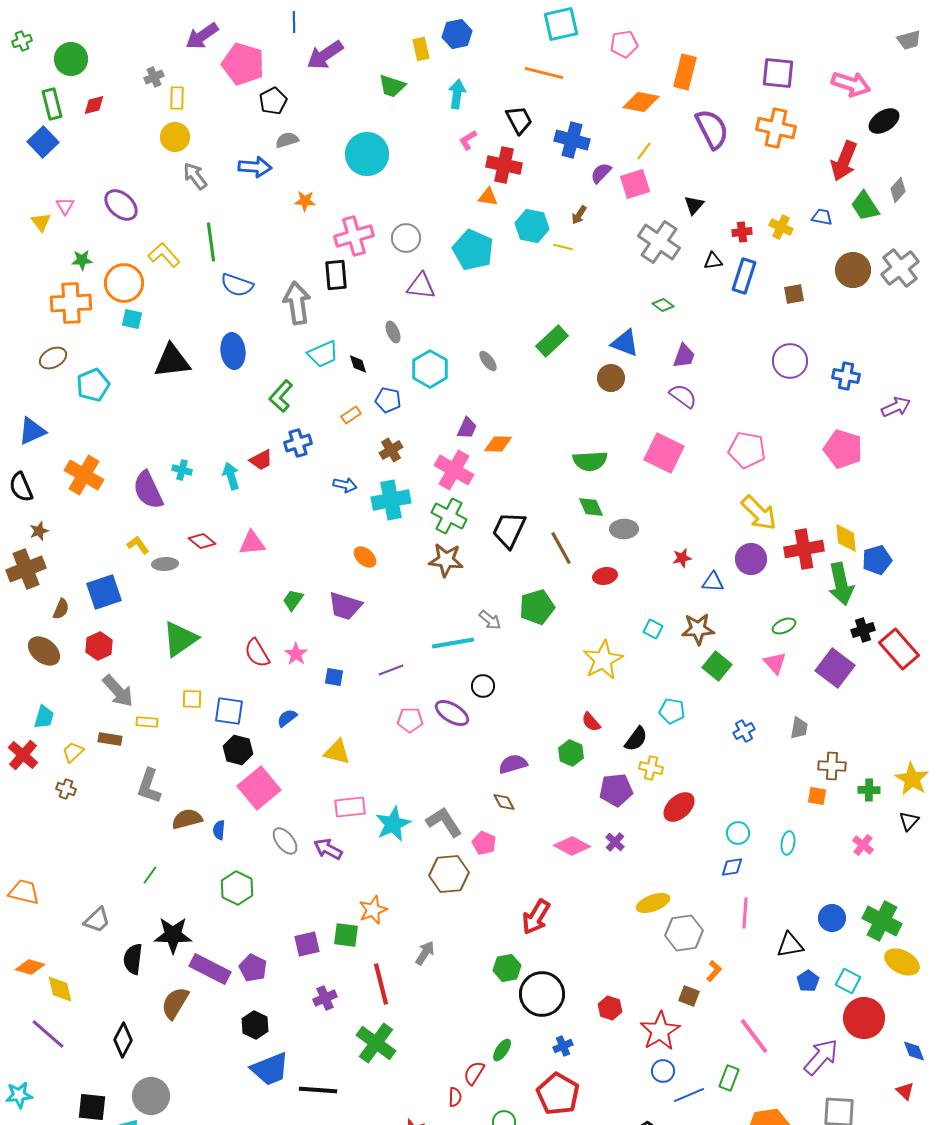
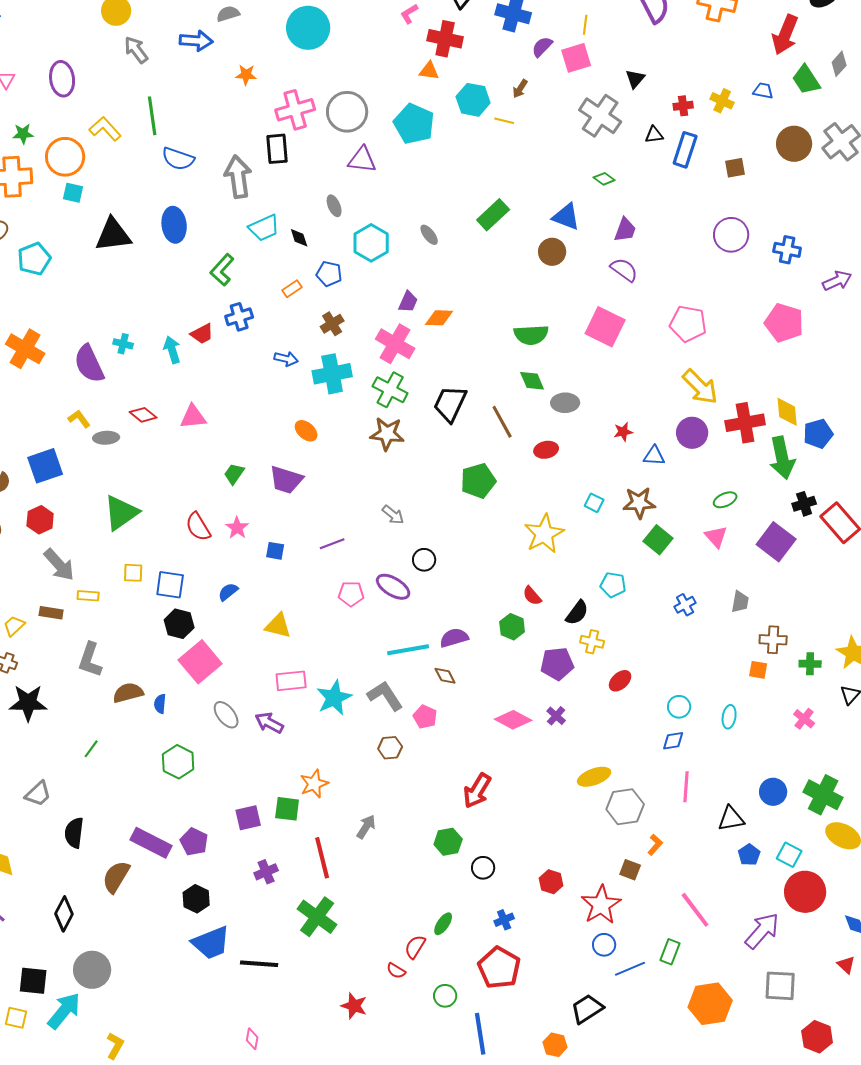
yellow line: (644, 151) -> (585, 25), turned -30
purple ellipse: (121, 205) -> (62, 79), turned 40
gray circle: (406, 238) -> (347, 112), size x1.4
gray arrow: (490, 620) -> (393, 515), moved
cyan line: (453, 643) -> (408, 650), moved
red ellipse: (679, 807) -> (620, 681), size x0.7
brown hexagon: (449, 874) -> (390, 748), size x0.6
black star: (173, 935) -> (28, 703), moved
black circle: (542, 994) -> (483, 868), size x0.5
red semicircle: (455, 1097) -> (396, 971), turned 120

